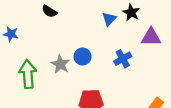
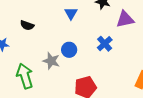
black semicircle: (49, 11) -> (27, 25), moved
blue triangle: (109, 19) -> (71, 13), moved

